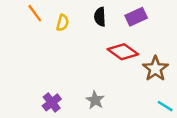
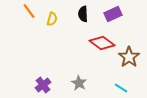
cyan line: (165, 106) -> (121, 88), moved

